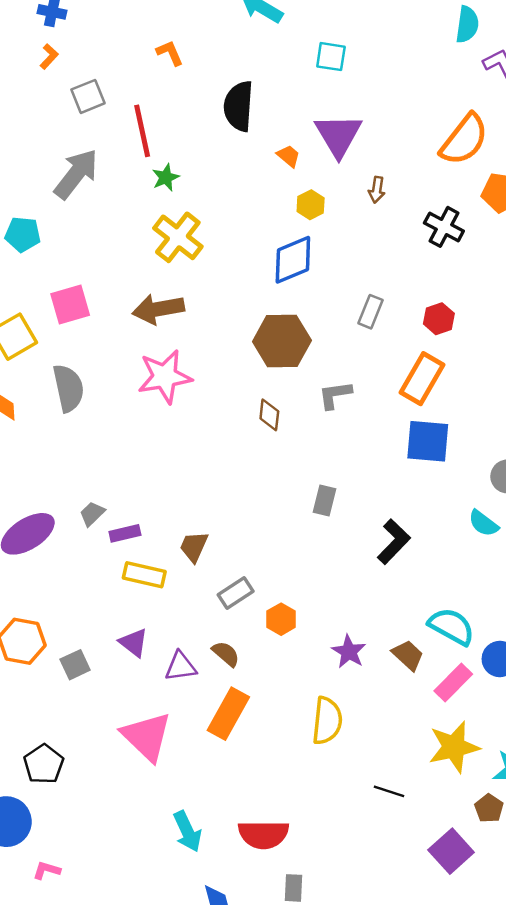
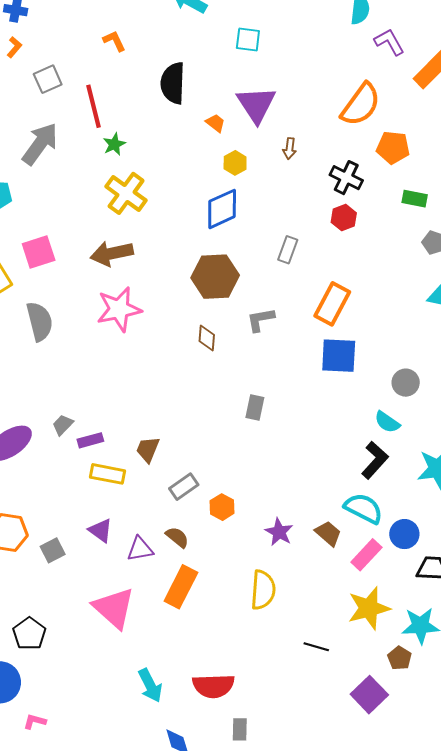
red hexagon: (439, 319) -> (344, 218), moved
black L-shape: (394, 542) -> (375, 460), moved

